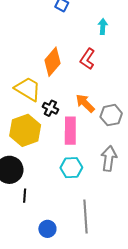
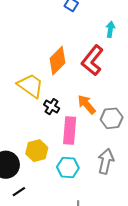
red L-shape: (87, 59) -> (92, 60), size x1.4
yellow hexagon: (25, 130) -> (37, 151), moved, size x0.7
black line: (25, 196) -> (19, 192), turned 48

